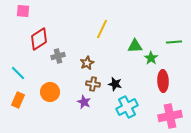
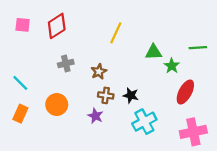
pink square: (23, 11) -> (23, 25), moved
red diamond: (39, 39) -> (57, 26), moved
red ellipse: (163, 81) -> (185, 92), turned 30

